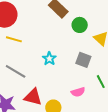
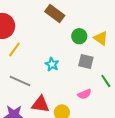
green circle: (80, 25) -> (79, 36), moved
yellow line: (14, 39) -> (14, 49), turned -63

